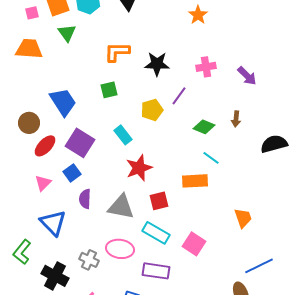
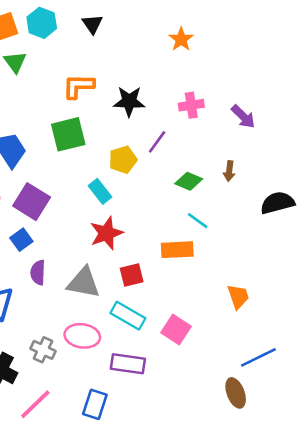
green square: (109, 90) -> (68, 134), size x1.6
cyan rectangle: (123, 135) -> (100, 191), moved

